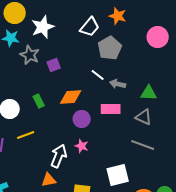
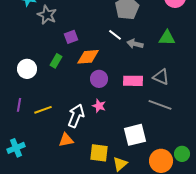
purple square: (54, 65) -> (71, 37), moved
green triangle: (149, 93) -> (167, 38), moved
green rectangle: (39, 101) -> (56, 61), turned 56
pink rectangle: (111, 109) -> (133, 81), moved
yellow line: (26, 135) -> (43, 110), moved

